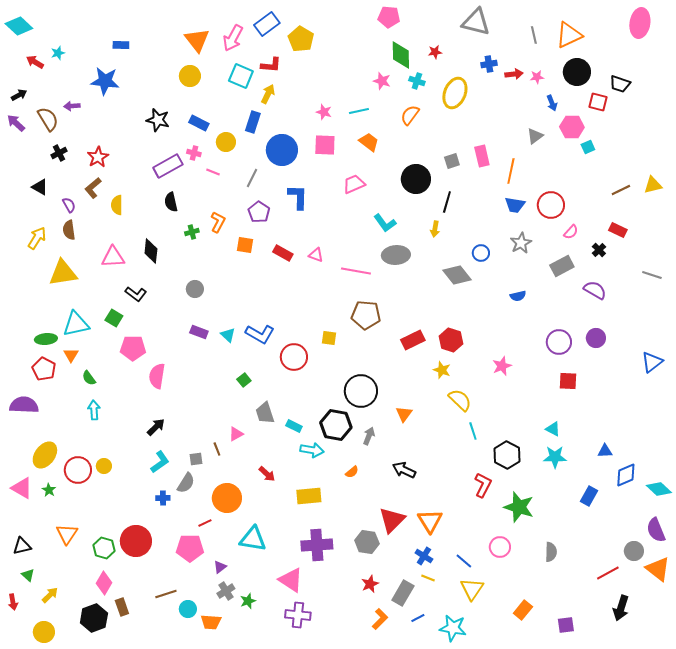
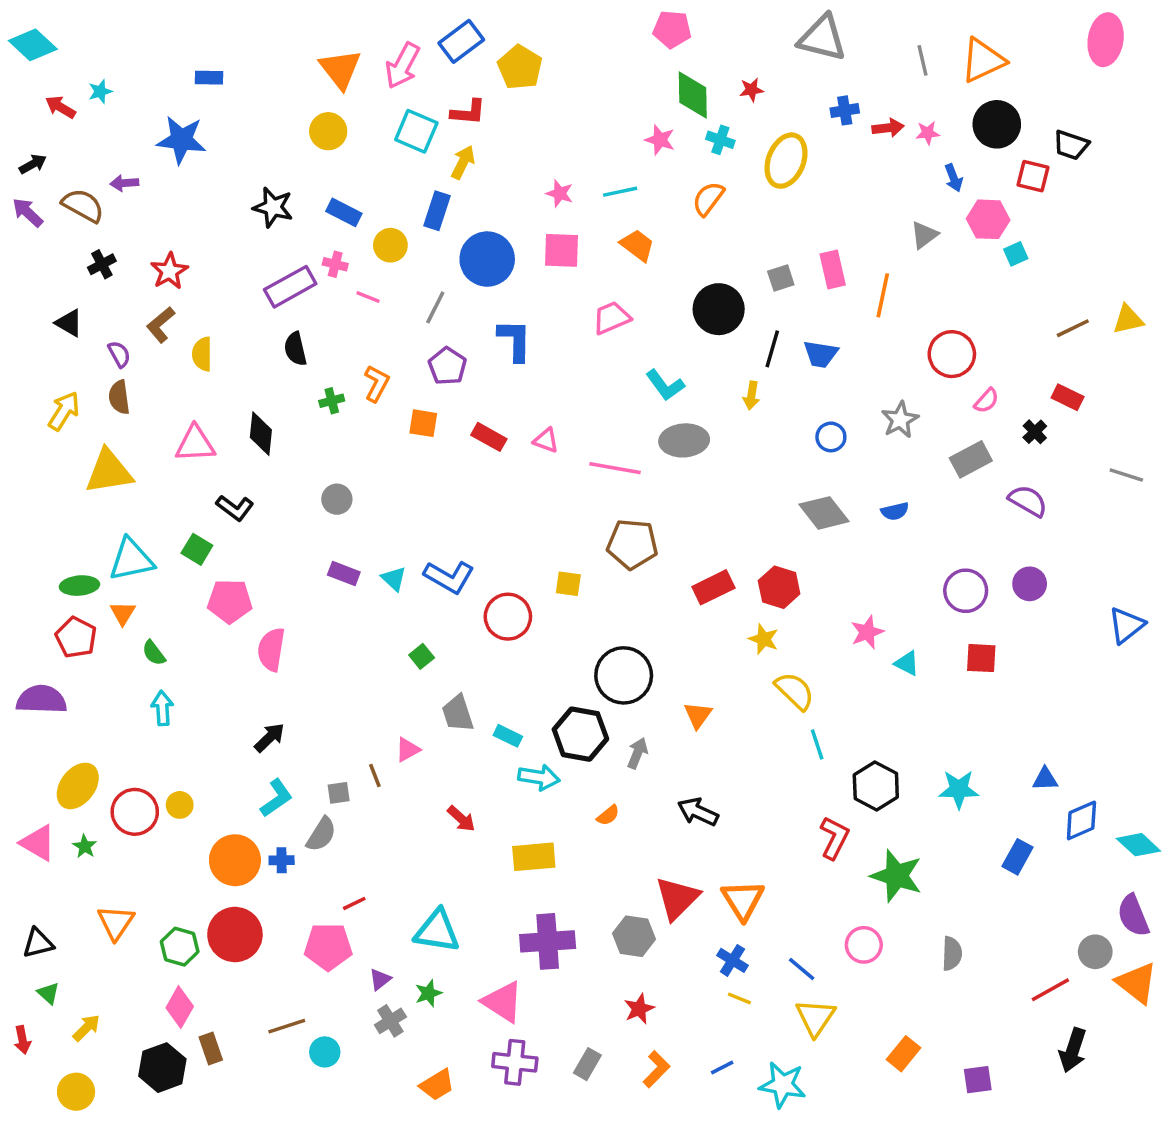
brown semicircle: (48, 119) -> (83, 205), turned -30
blue trapezoid: (515, 205) -> (821, 354), moved
gray diamond: (457, 275) -> (824, 513), moved
cyan triangle: (553, 429) -> (907, 663), moved
orange circle: (227, 498) -> (235, 860), moved
gray rectangle: (403, 593) -> (587, 1064), moved, size x0.7
green star: (248, 601) -> (428, 993), moved
orange trapezoid: (211, 622) -> (437, 1085), moved, turned -35

